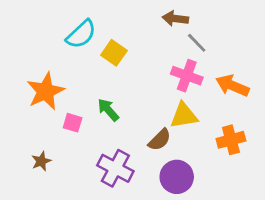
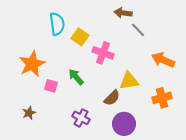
cyan semicircle: (81, 34) -> (57, 24), turned -55
pink cross: (187, 76) -> (103, 53), moved
purple cross: (115, 168) -> (81, 118), size x0.7

